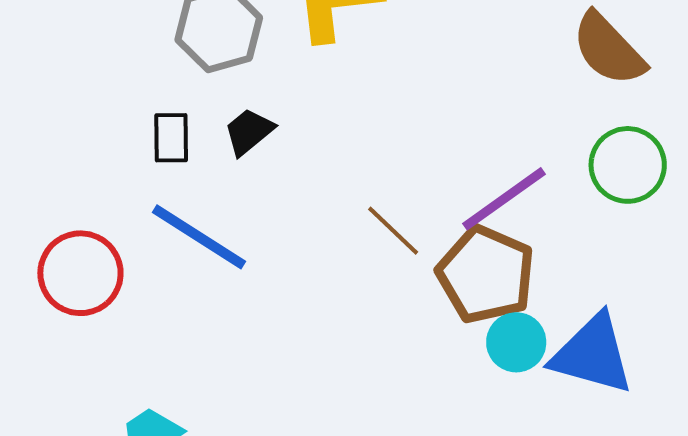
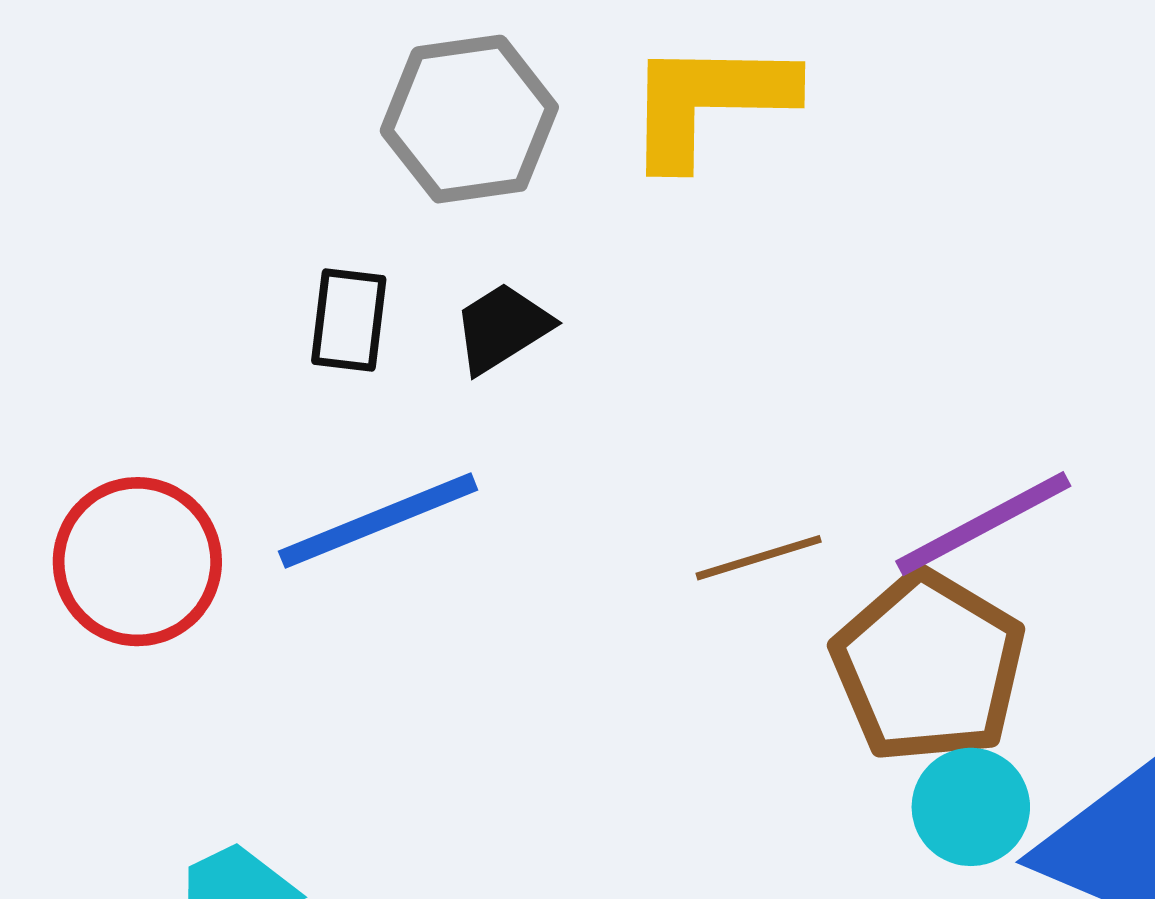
brown line: (393, 231) -> (759, 558), turned -68
blue line: (199, 237) -> (378, 521), turned -62

